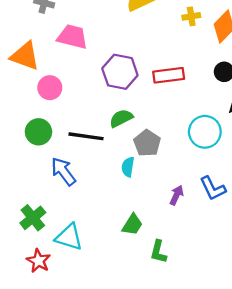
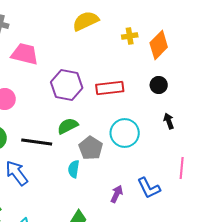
cyan circle: (205, 132) -> (125, 133), moved

